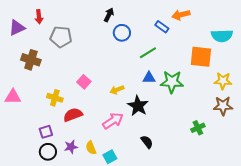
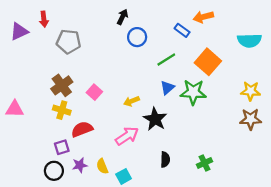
orange square: (201, 57) -> (208, 62), moved, turned 35
brown cross: (31, 60) -> (62, 85), moved, turned 36
blue triangle: (149, 78) -> (167, 88), turned -40
green cross: (198, 128) -> (205, 163), moved
purple square: (46, 132) -> (62, 147), moved
black semicircle: (147, 142) -> (165, 160), turned 40

